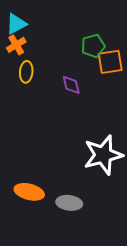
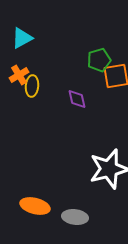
orange cross: (16, 45) -> (19, 75), moved

